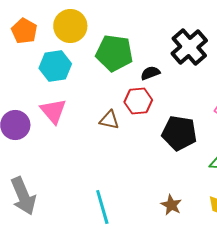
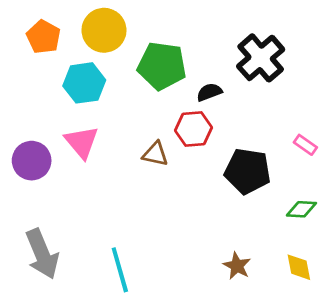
cyan line: (102, 207) -> (120, 270), moved

